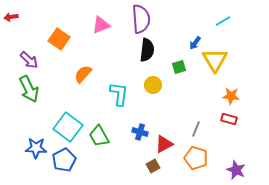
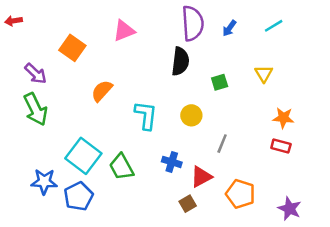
purple semicircle: (141, 19) -> (193, 23), moved
blue arrow: (195, 43) -> (229, 28), moved
yellow triangle: (215, 60) -> (264, 74), size x0.6
yellow circle: (153, 85) -> (191, 115), moved
gray line: (196, 129) -> (222, 144), moved

